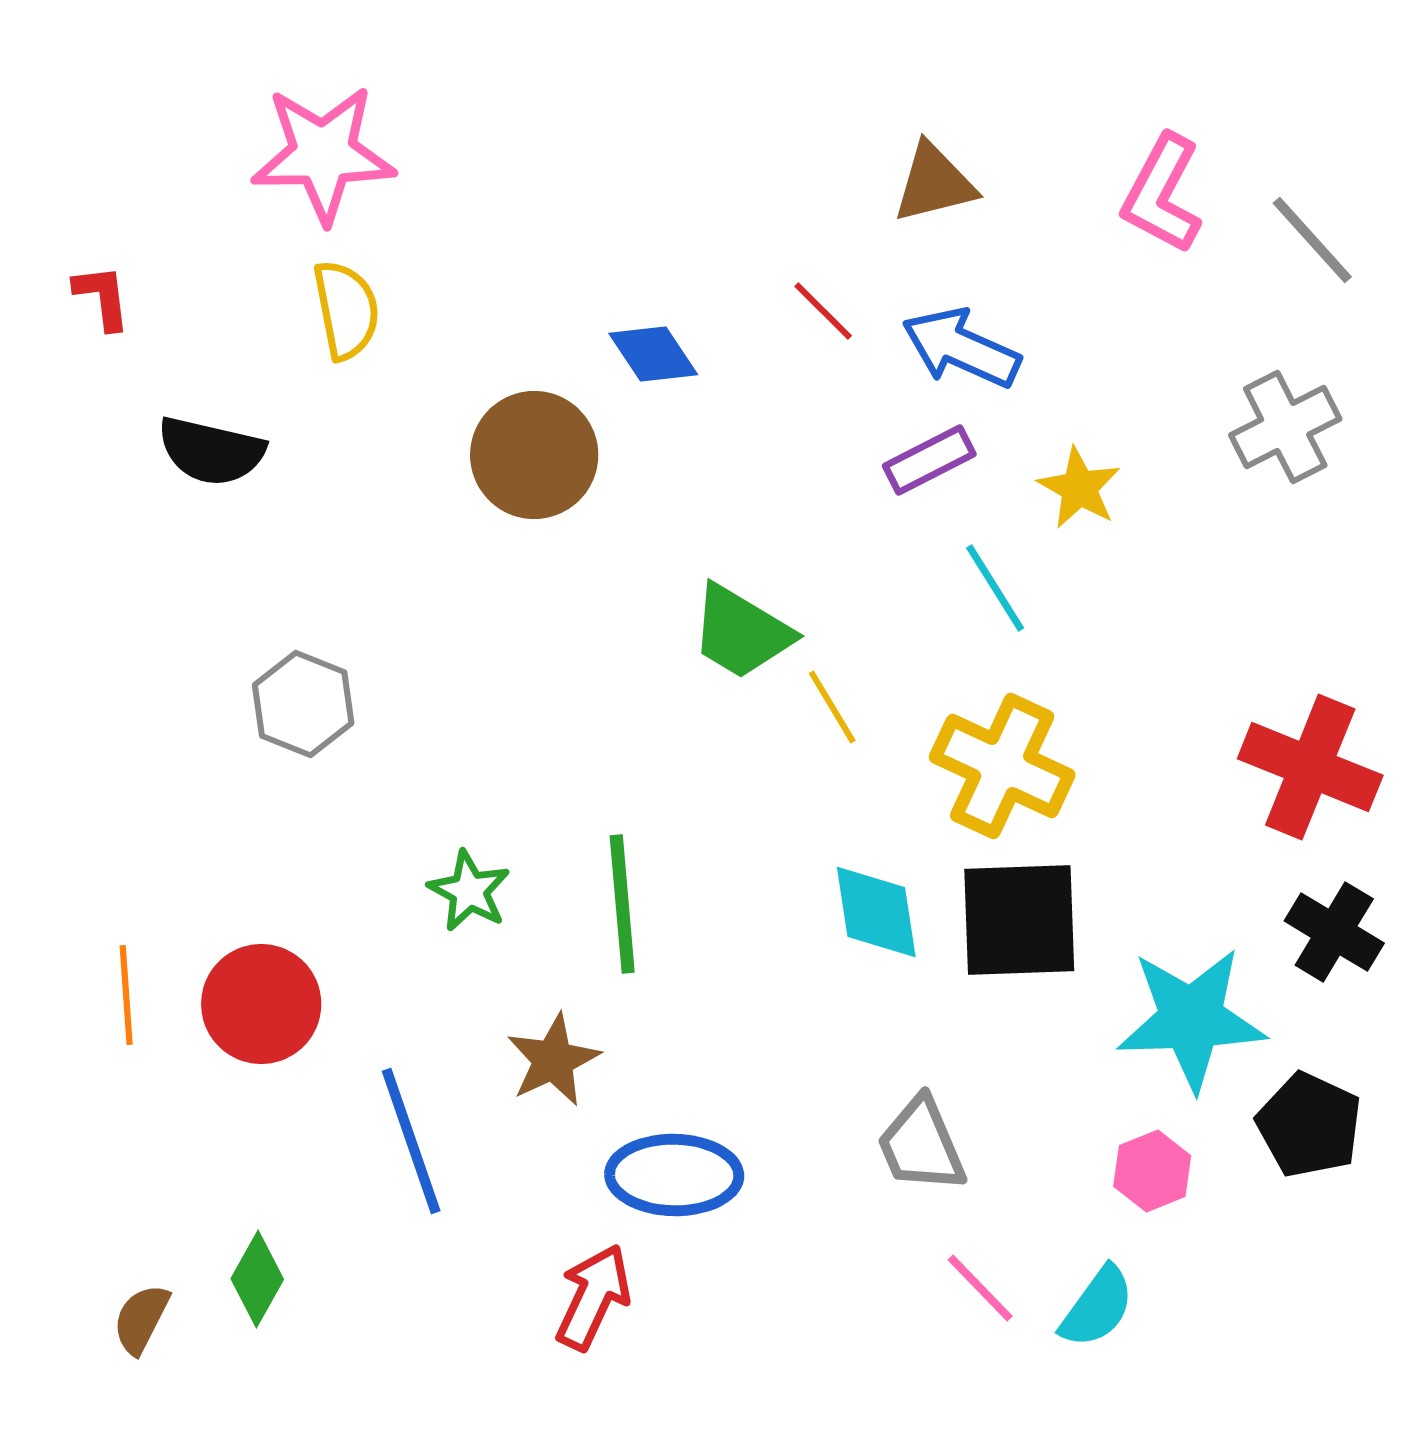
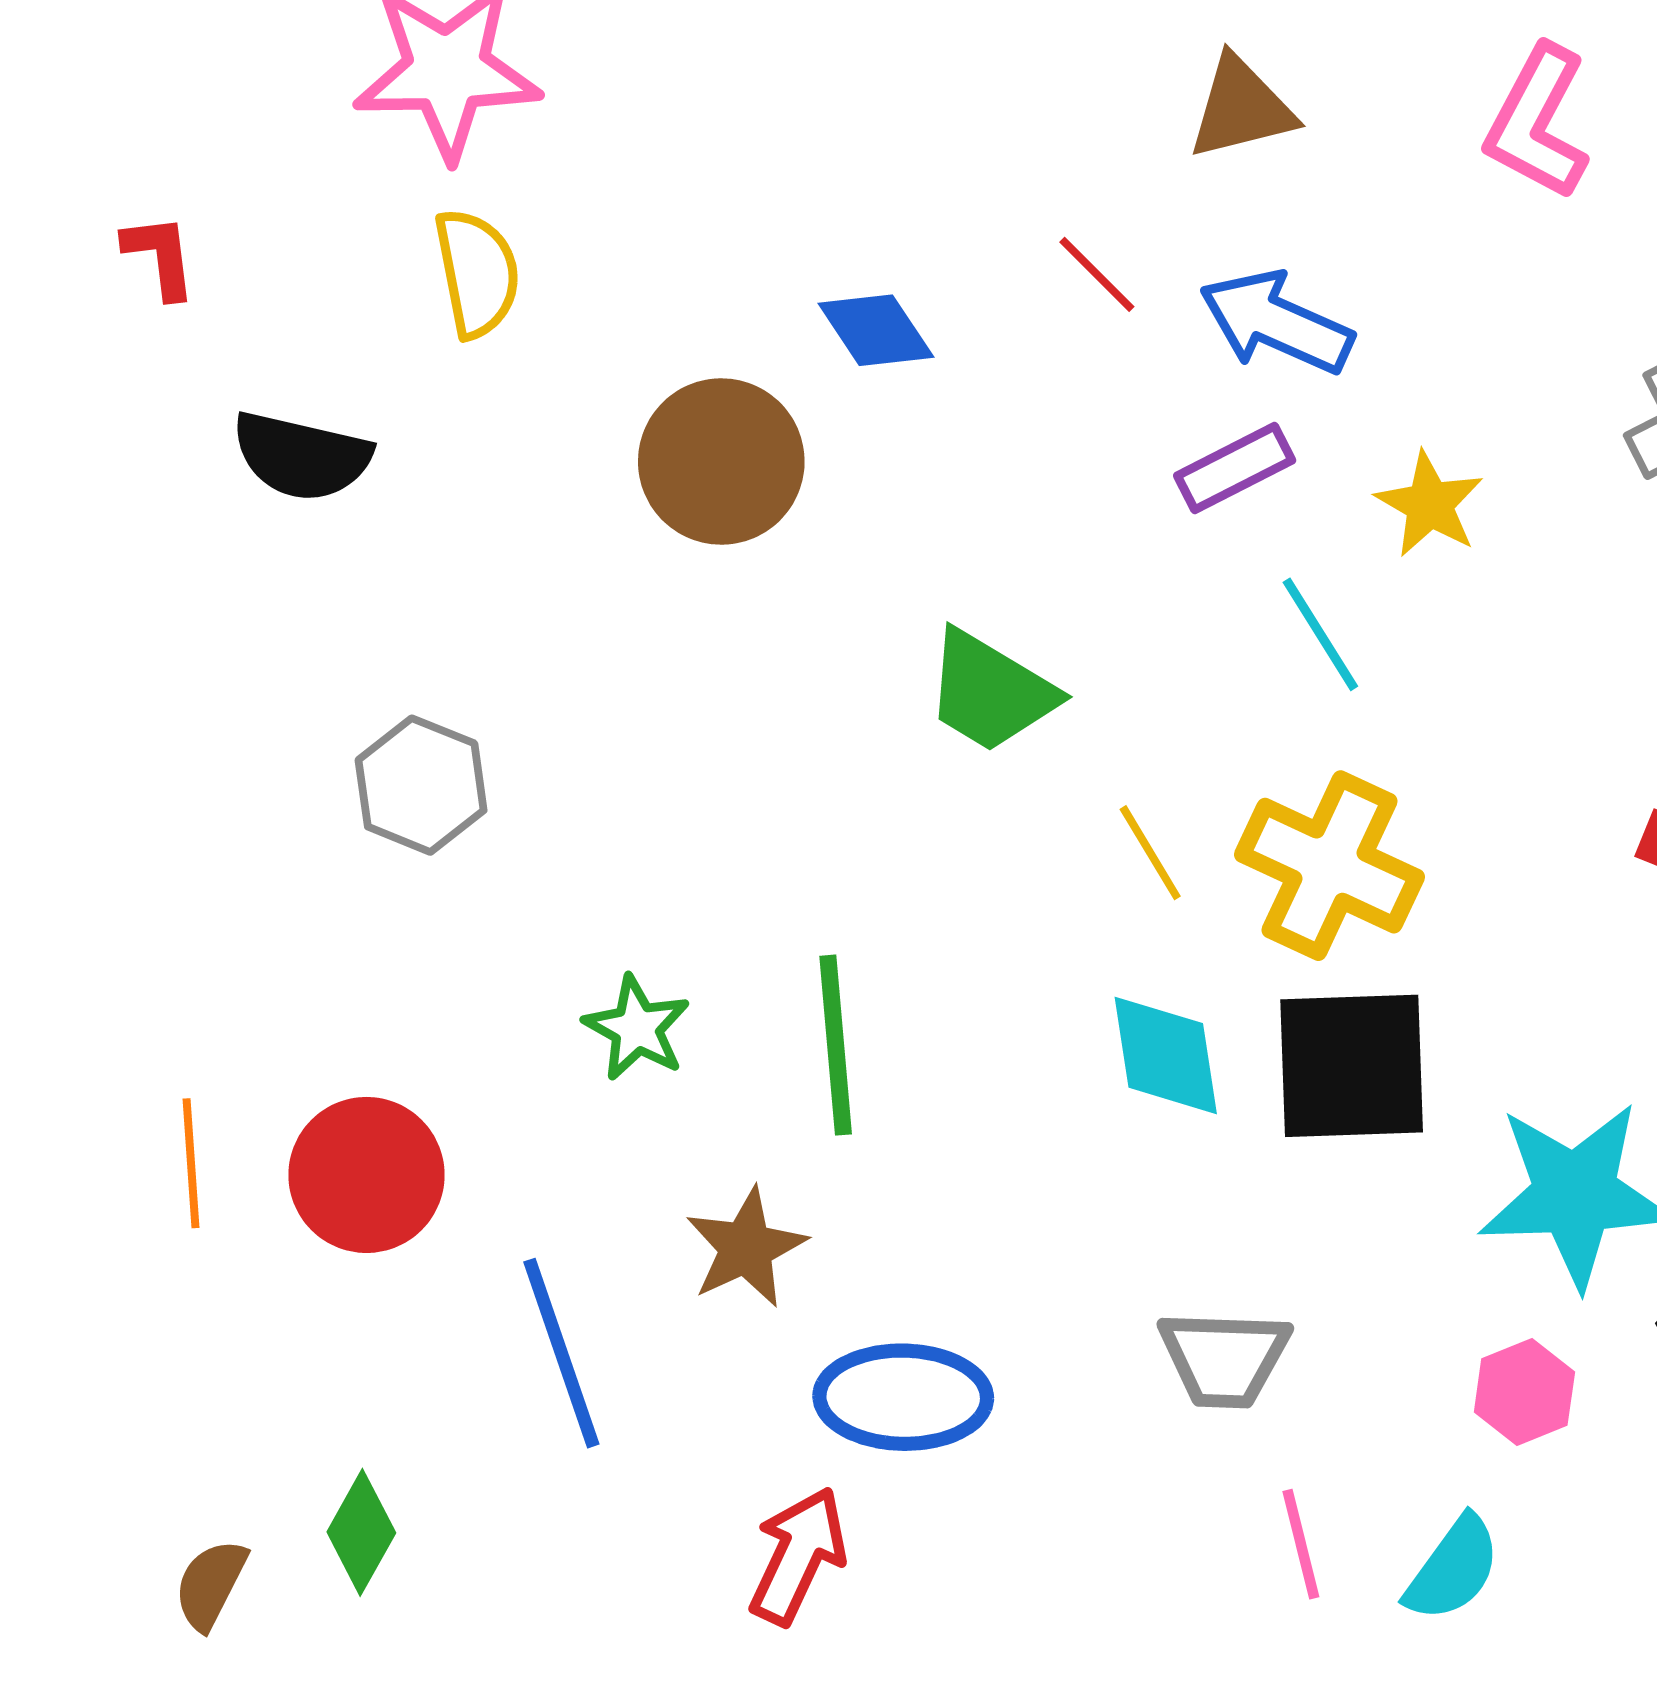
yellow line: (832, 707) -> (1150, 853), moved
gray trapezoid: (921, 1145) -> (1224, 1358), turned -65
pink line: (980, 1288) -> (1301, 1544), turned 30

